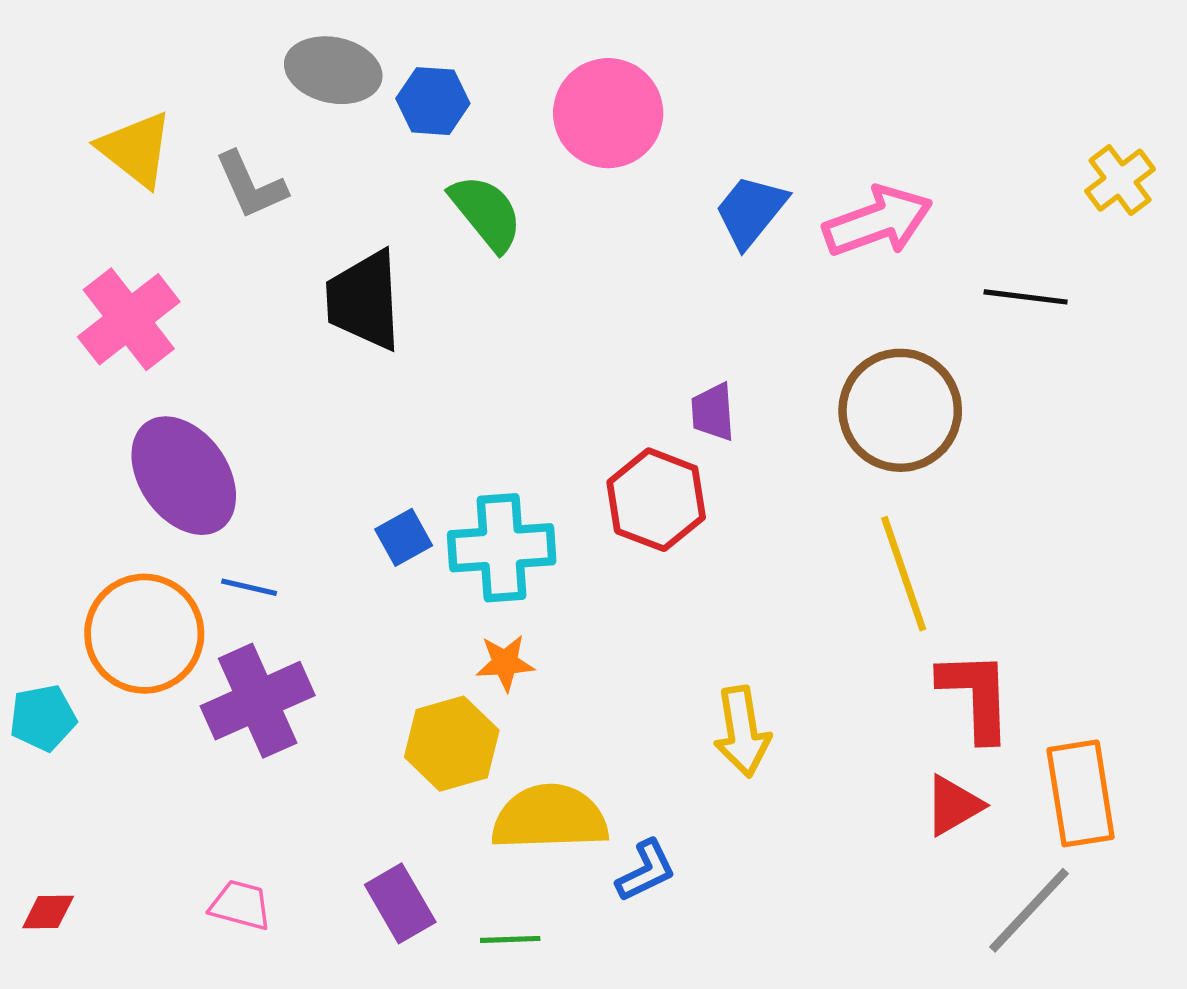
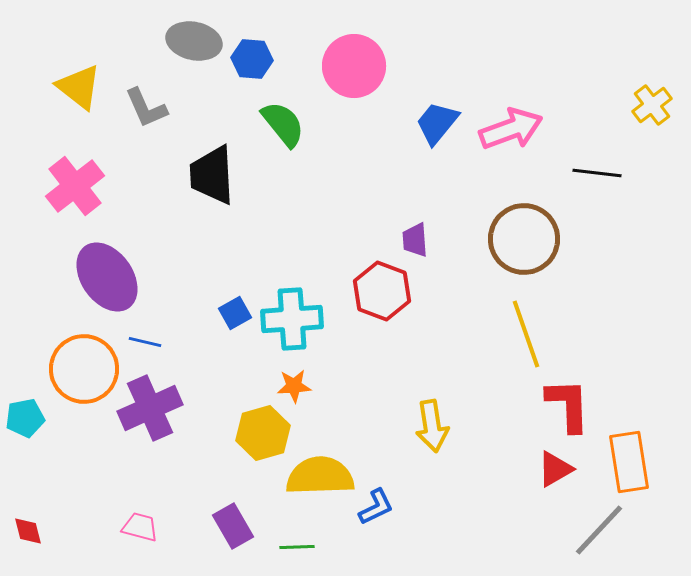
red diamond: (48, 912) -> (28, 531), turned 76

